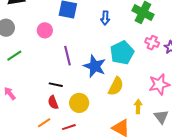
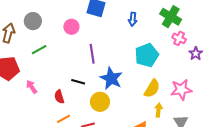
pink cross: (152, 43) -> (179, 38), moved
blue star: (95, 66) -> (111, 78), moved
yellow semicircle: (116, 86) -> (152, 89), moved
red semicircle: (53, 102) -> (59, 97), moved

